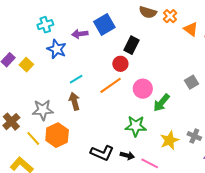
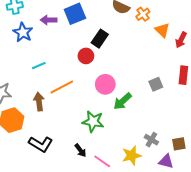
orange line: (111, 85) -> (62, 87), moved
brown arrow: (74, 101) -> (39, 102), moved
yellow star: (170, 140) -> (132, 156), moved
black L-shape: (102, 153) -> (41, 144), moved
black arrow: (127, 156) -> (80, 150), turned 32

